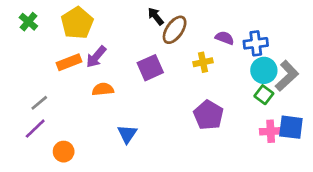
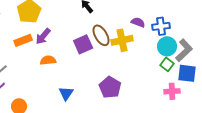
brown ellipse: (175, 30) -> (101, 35), moved, turned -65
yellow cross: (203, 62) -> (122, 40), size x1.5
purple pentagon: (208, 115) -> (110, 87), moved
blue square: (291, 127) -> (187, 73), moved

